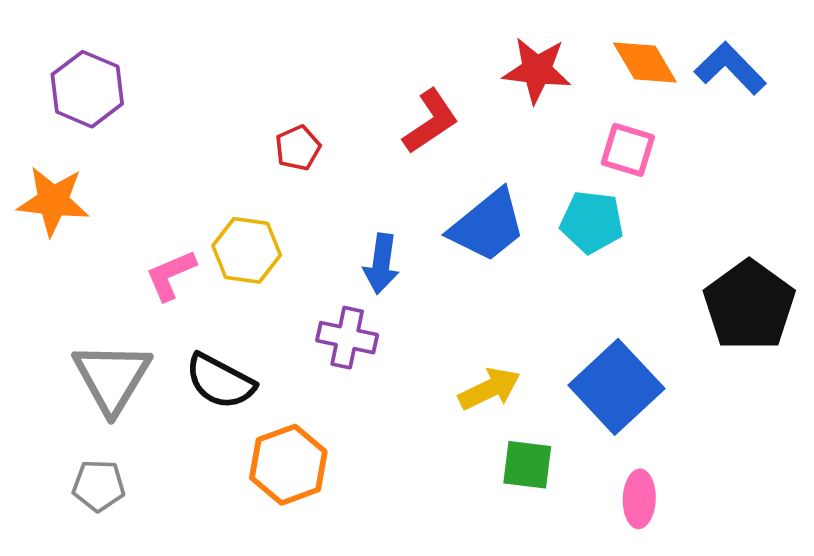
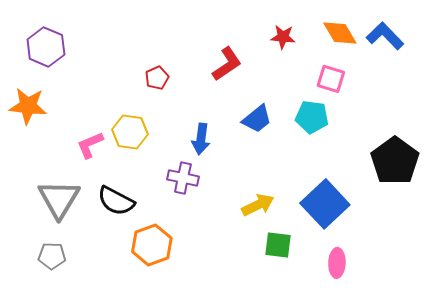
red star: (537, 70) -> (283, 37), size x0.7
blue trapezoid: (487, 226) -> (257, 119), size x0.7

